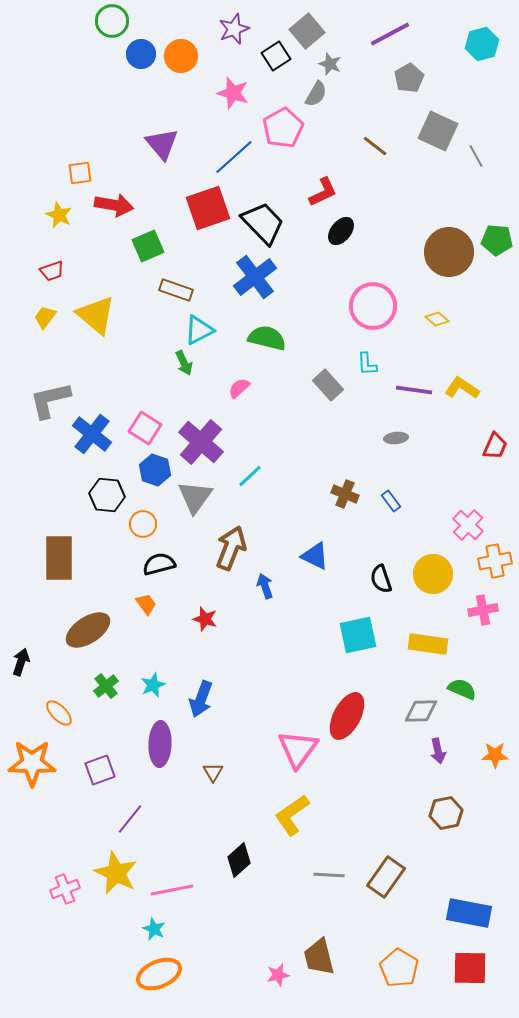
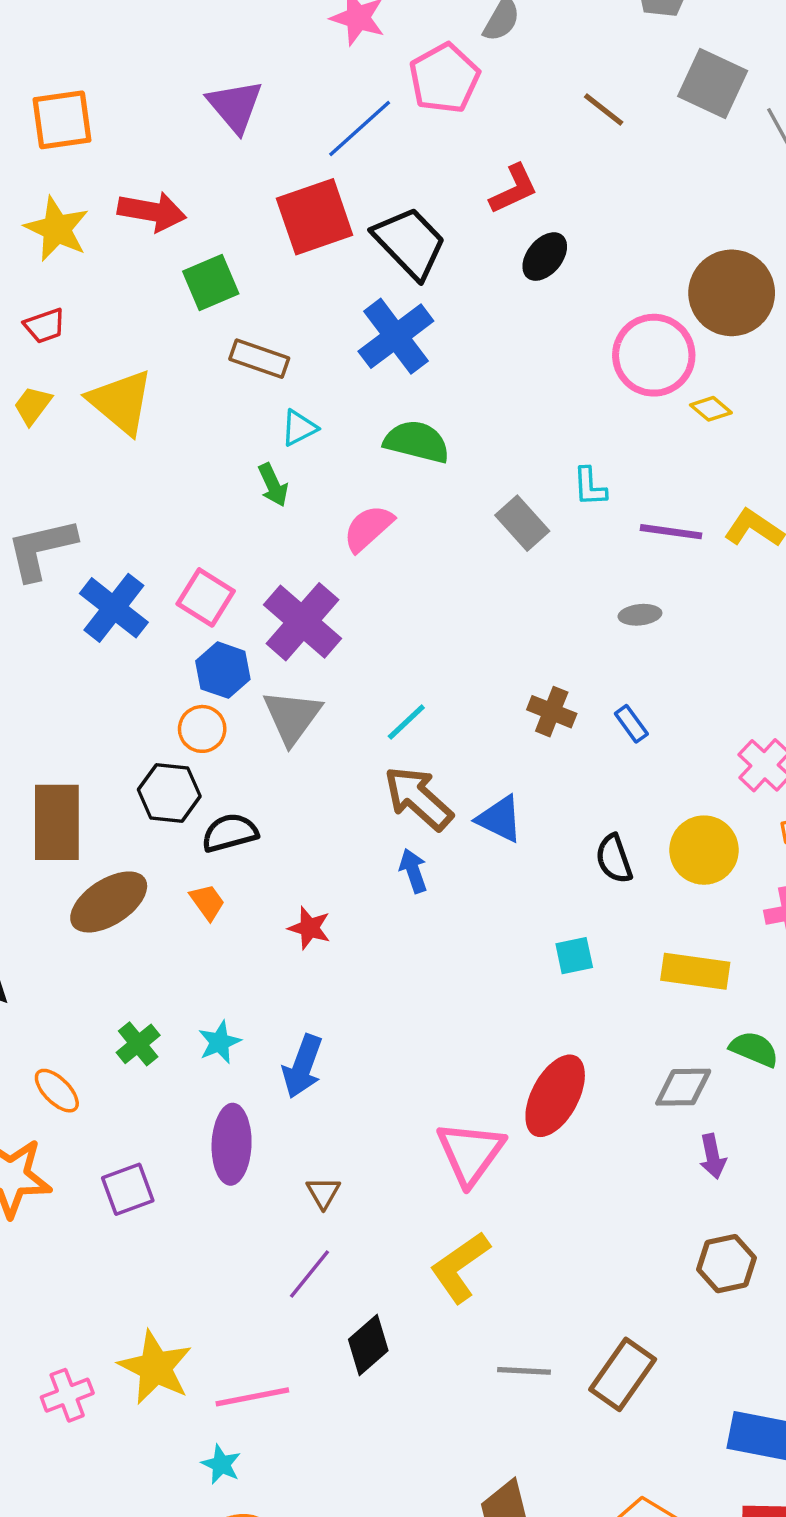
orange square: (80, 173) -> (62, 120), moved, size x1.5
yellow star: (59, 215) -> (57, 229), size x1.4
pink circle: (373, 306) -> (654, 355), moved
cyan triangle: (199, 330) -> (299, 428), size x0.7
pink semicircle: (239, 388) -> (368, 528), size x1.4
cyan line: (250, 476) -> (406, 722), moved
black hexagon: (107, 495) -> (169, 793), moved
orange circle: (143, 524) -> (202, 729), moved
brown arrow: (231, 548) -> (418, 798), moved, turned -69
brown ellipse: (88, 630) -> (109, 902), moved
cyan square: (358, 635) -> (574, 956), size x0.6
purple line: (130, 819) -> (309, 1274), moved

